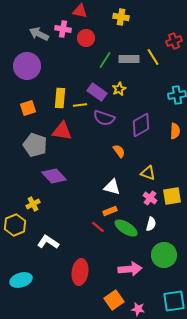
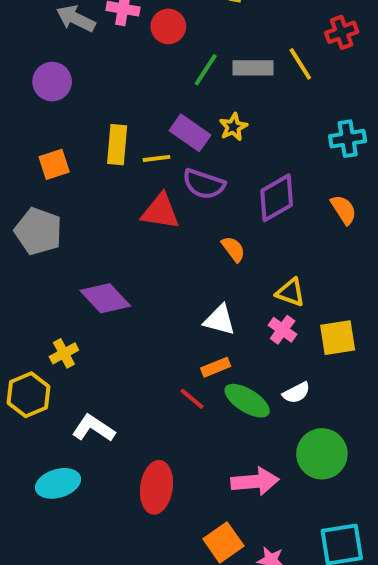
purple circle: (27, 66) -> (52, 82), size x0.7
red triangle: (62, 131) -> (160, 212), moved
orange semicircle: (175, 131) -> (344, 210), turned -35
gray pentagon: (35, 145) -> (38, 231), moved
pink cross: (150, 198) -> (283, 330), moved
white semicircle: (151, 224) -> (296, 393), turned 48
cyan ellipse: (21, 280) -> (58, 483), moved

